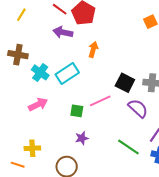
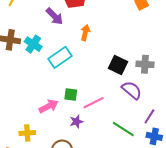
purple arrow: (63, 32) -> (54, 16), turned -144
cyan cross: (40, 72) -> (33, 44), moved
pink line: (100, 101) -> (94, 103), moved
pink arrow: (38, 104) -> (49, 106), moved

